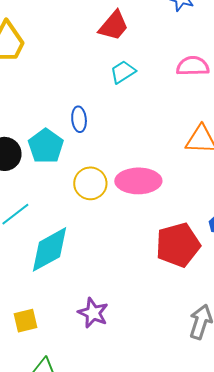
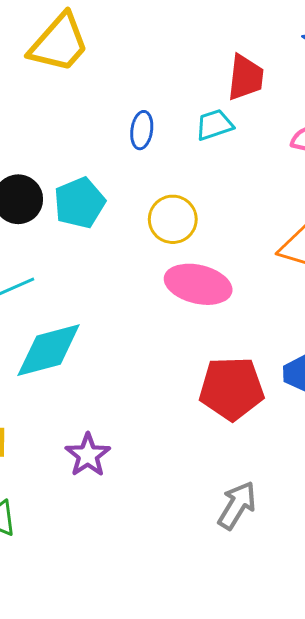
red trapezoid: (114, 26) -> (246, 77), moved, turned -48
blue ellipse: (79, 119) -> (142, 130), moved
yellow circle: (90, 183) -> (173, 219), moved

